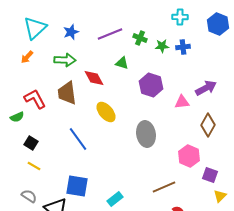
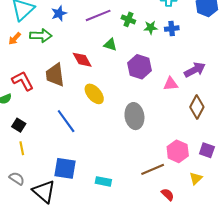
green arrow: (65, 60) -> (41, 36), moved
pink hexagon: (189, 156) -> (178, 151), moved
yellow line: (34, 166) -> (22, 148), turned 48
purple square: (210, 175) -> (207, 150), moved
yellow triangle: (220, 196) -> (196, 178), moved
cyan rectangle: (115, 199) -> (103, 181), turned 49

